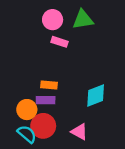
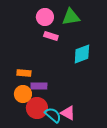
orange rectangle: (49, 85) -> (24, 73), moved
cyan diamond: (96, 96) -> (82, 54), moved
cyan semicircle: (27, 134) -> (53, 115), moved

